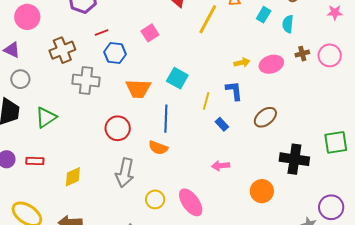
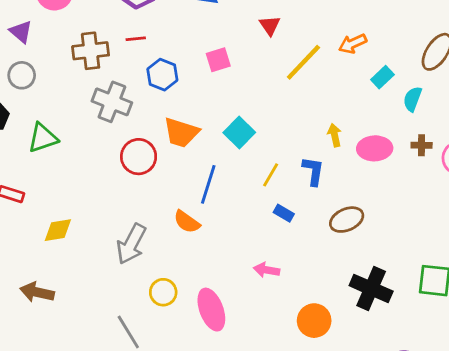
red line: (102, 32) -> (136, 39), moved
yellow arrow: (242, 63) -> (335, 135), turned -105
blue rectangle: (222, 124) -> (284, 213), turned -32
red circle: (118, 128) -> (139, 157), moved

